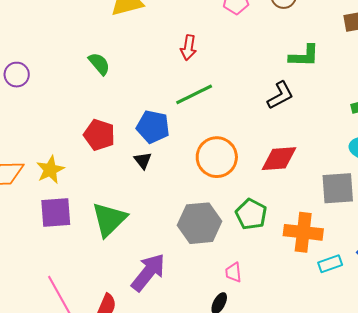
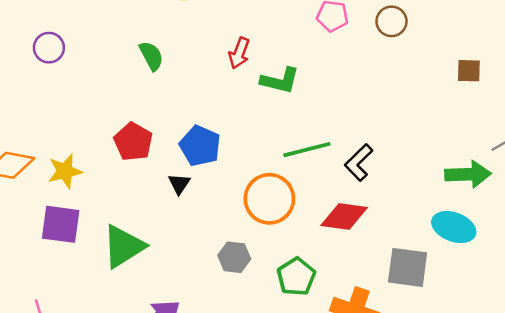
red arrow: (188, 48) -> (239, 53), moved
green L-shape: (304, 56) -> (280, 81), moved
green line: (194, 94) -> (307, 150), moved
black L-shape: (280, 95) -> (359, 163), moved, turned 152
gray hexagon: (200, 223) -> (234, 257), moved, size x0.6

